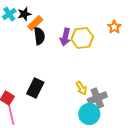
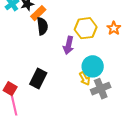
orange star: (114, 27) -> (114, 28), moved
purple arrow: (65, 37) -> (68, 45), moved
cyan circle: (89, 114) -> (93, 66), moved

